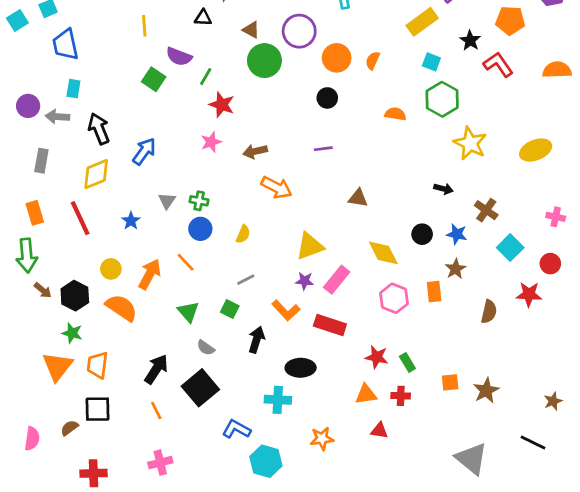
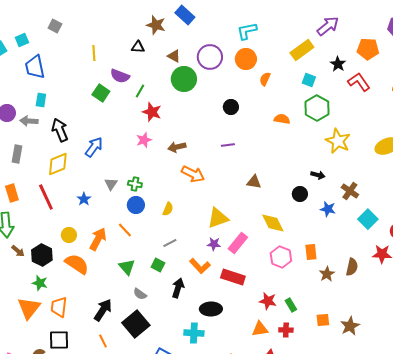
orange circle: (337, 58) -> (246, 59), moved
black circle: (422, 234) -> (300, 194), moved
brown star: (455, 269) -> (327, 274), moved

